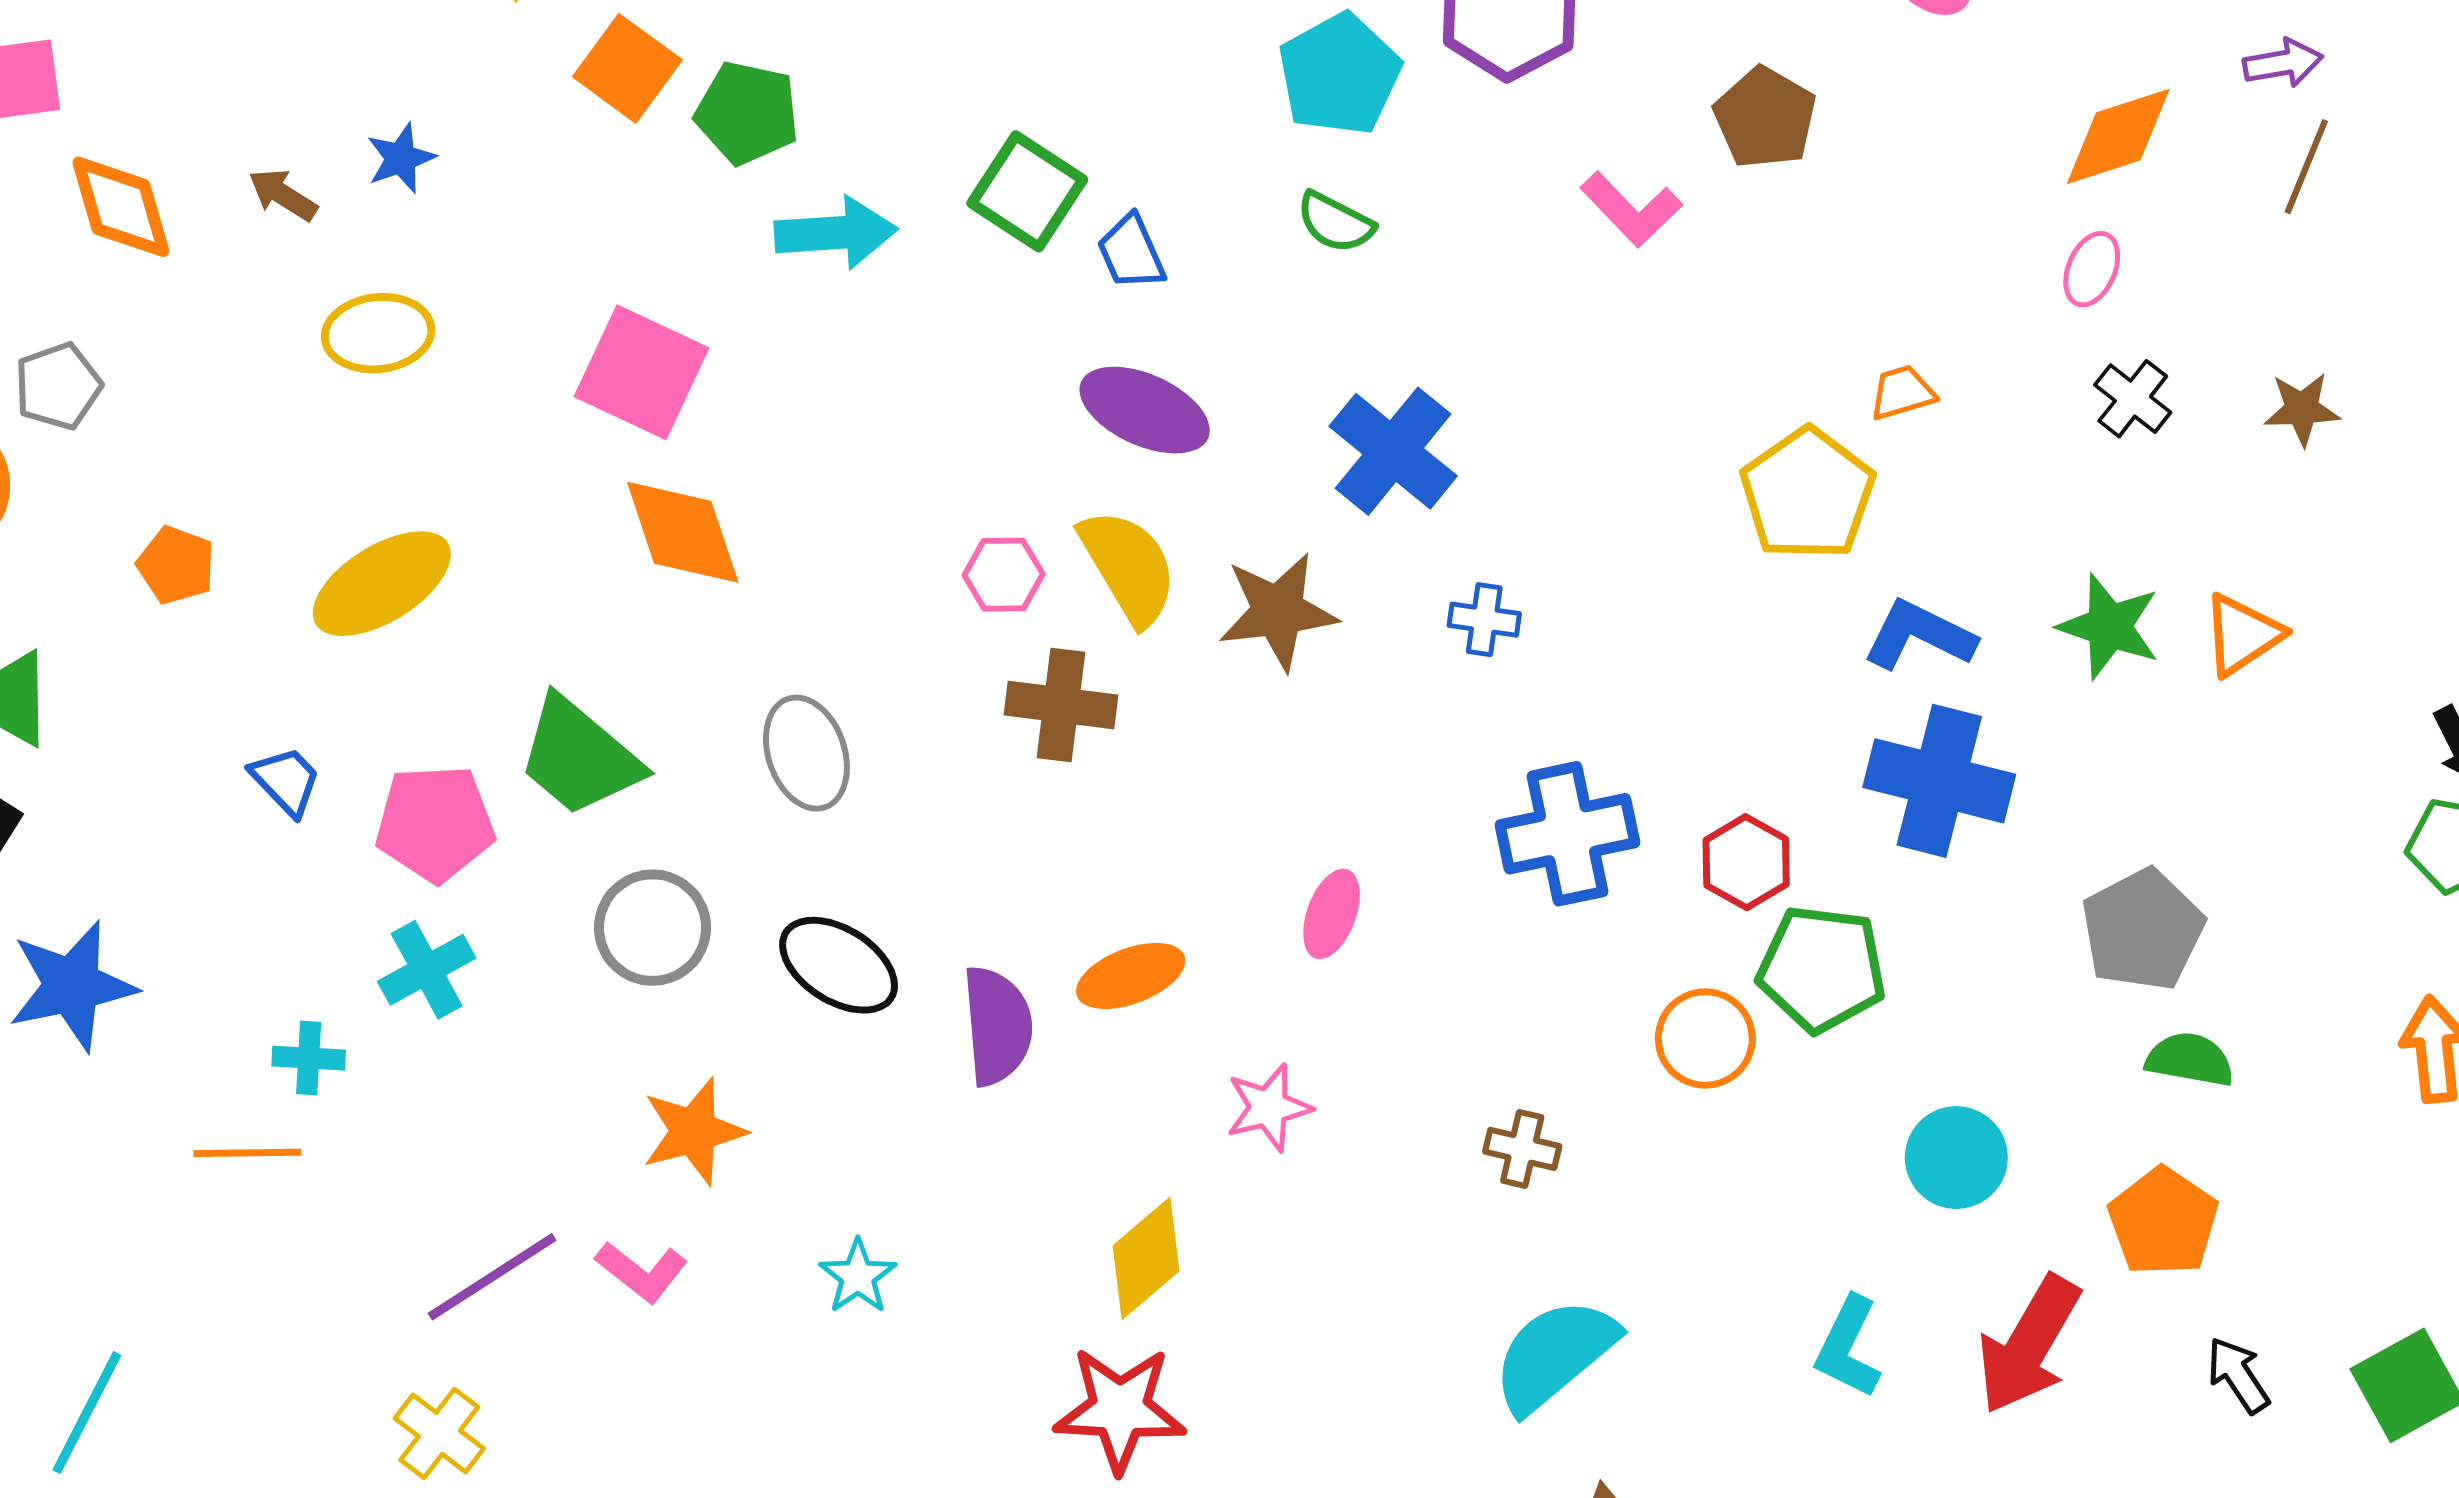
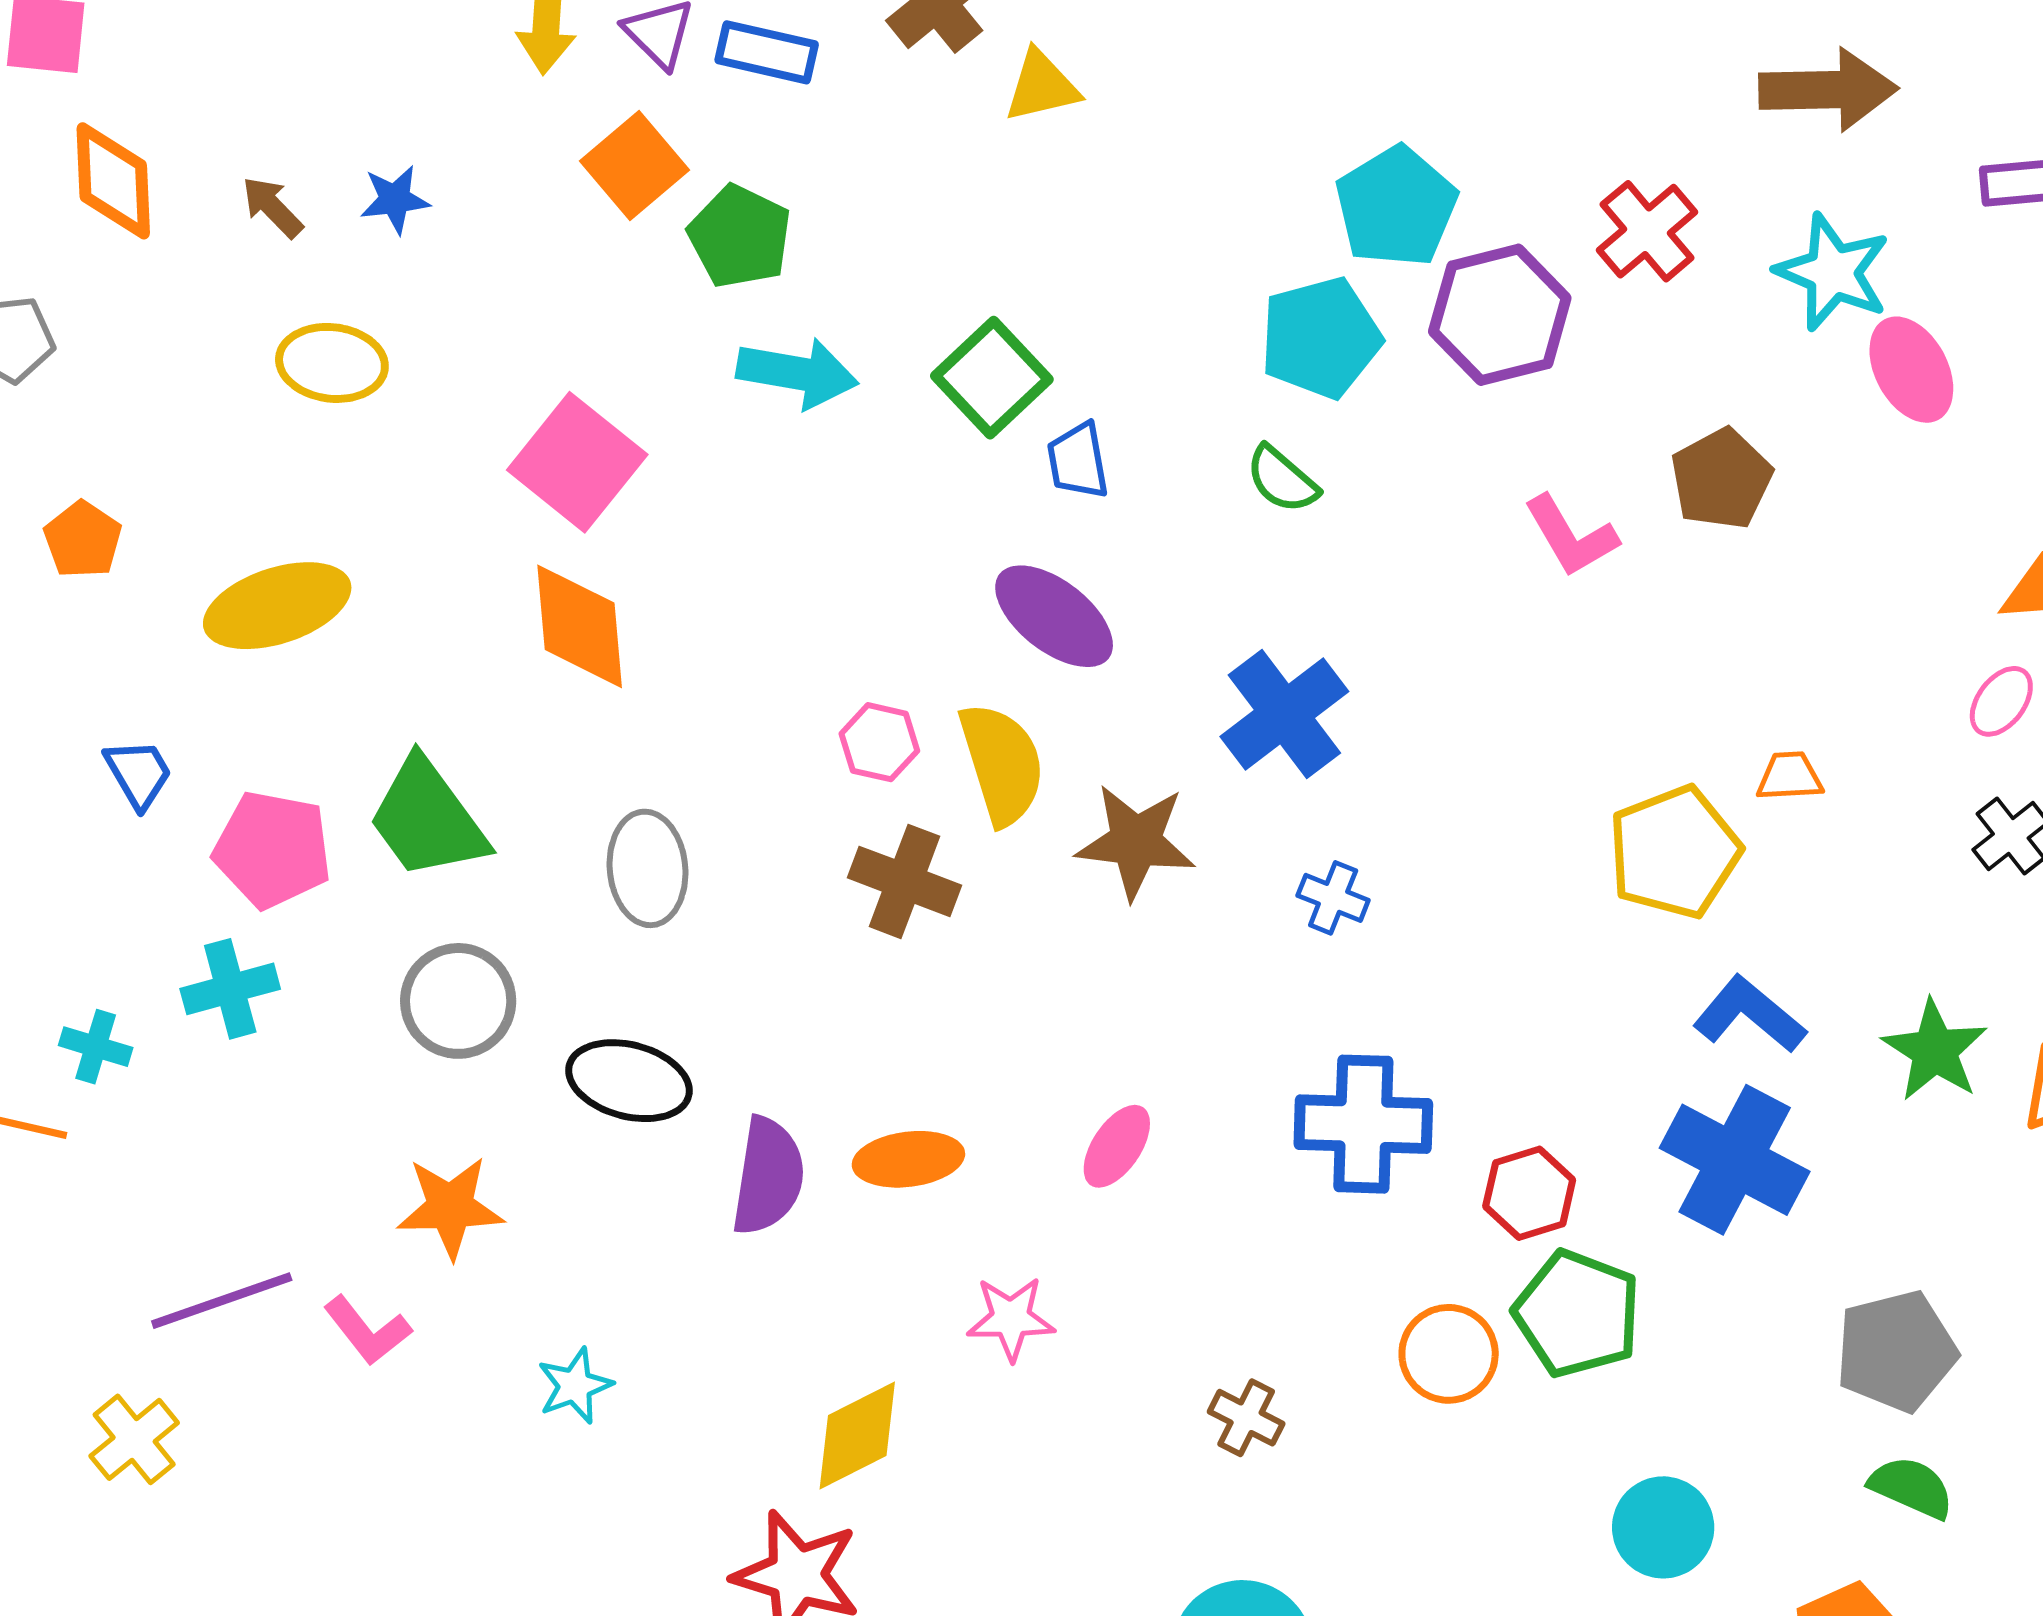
black ellipse: (839, 965) -> (629, 1081), turned -31

